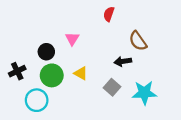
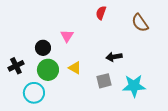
brown semicircle: (138, 41) -> (140, 23), moved
gray square: (112, 87) -> (104, 81), turned 35

